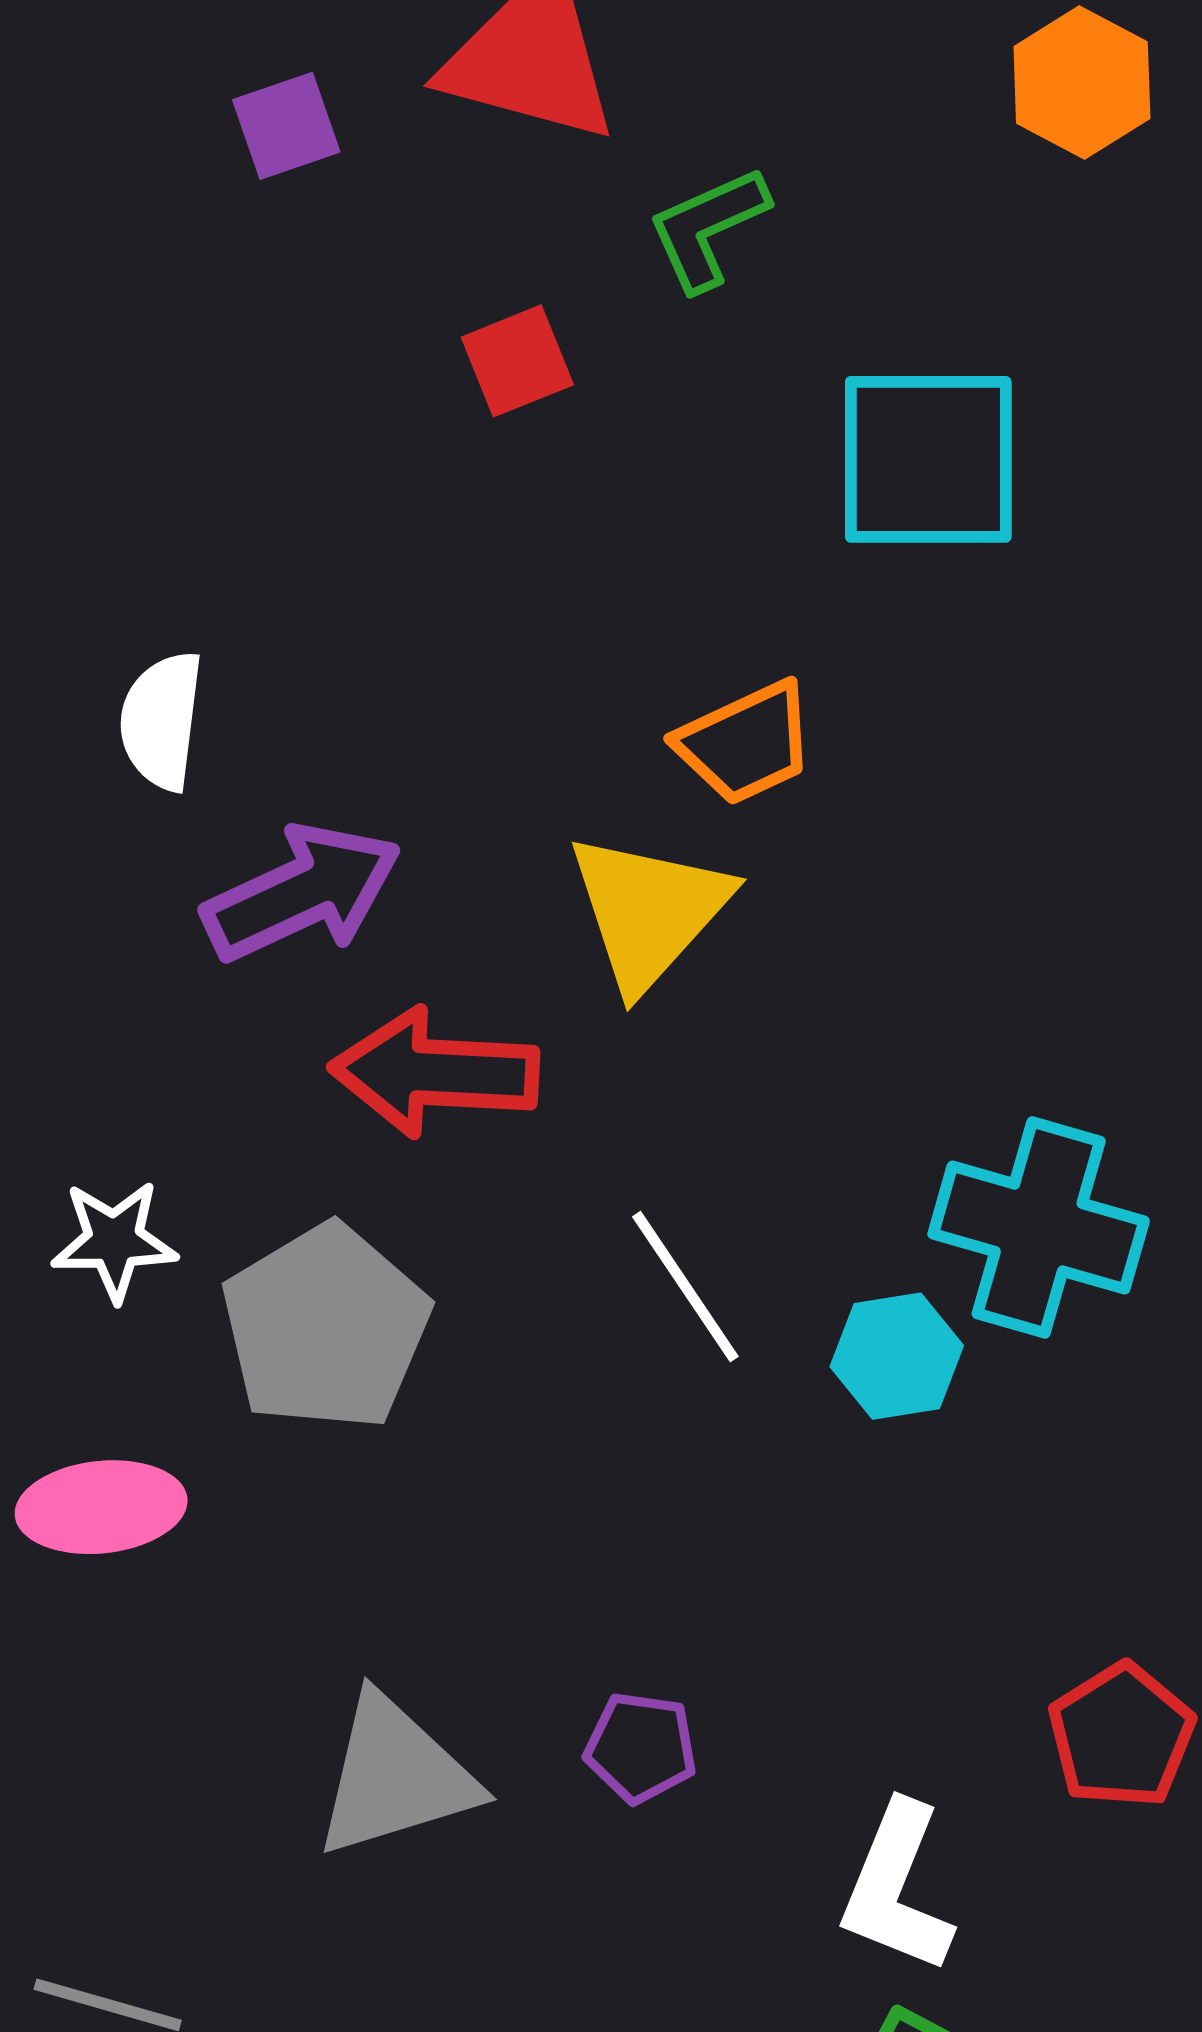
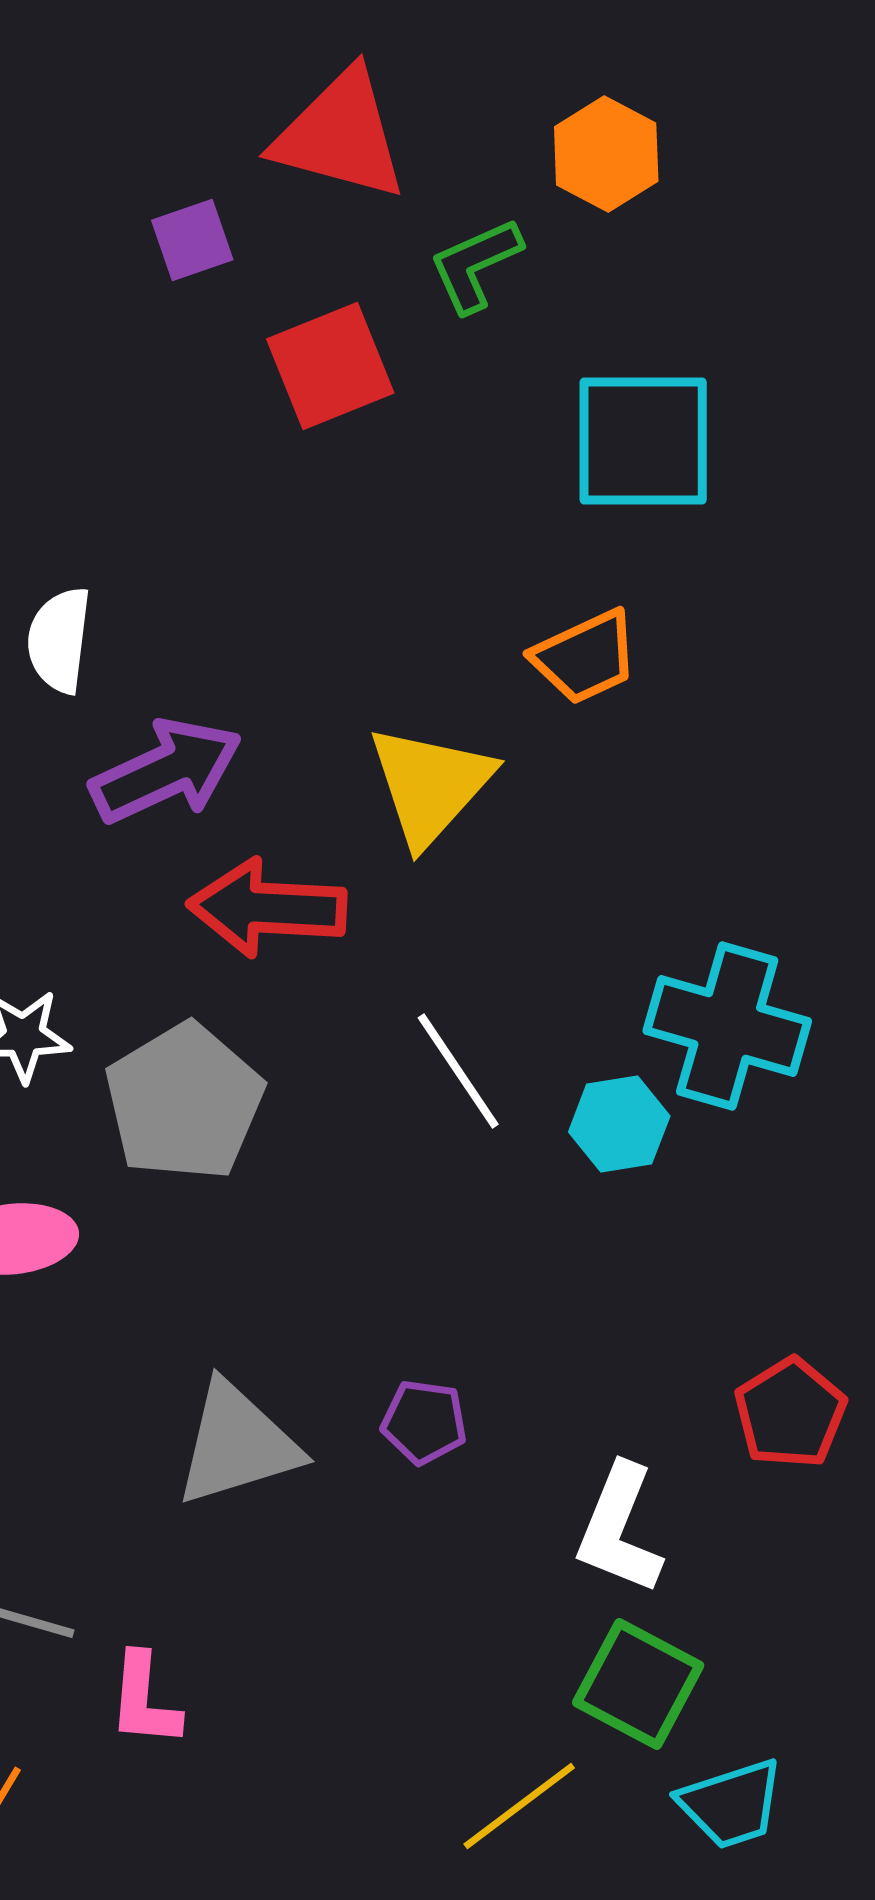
orange hexagon: (1082, 83) -> (606, 154), moved
purple square: (286, 126) -> (192, 240), moved
red square: (517, 361) -> (330, 366), size x1.5
orange trapezoid: (746, 743) -> (585, 657), moved

